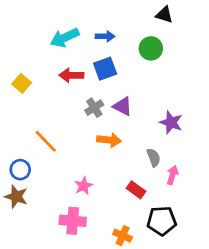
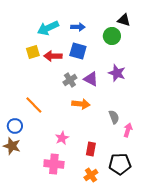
black triangle: (164, 15) -> (124, 20), moved
blue square: (105, 69) -> (78, 51), turned 36
yellow square: (22, 83) -> (33, 52), moved, turned 32
purple star: (171, 122) -> (117, 73), moved
red rectangle: (136, 190) -> (91, 149), moved, turned 64
orange cross: (123, 236) -> (91, 175), turned 32

